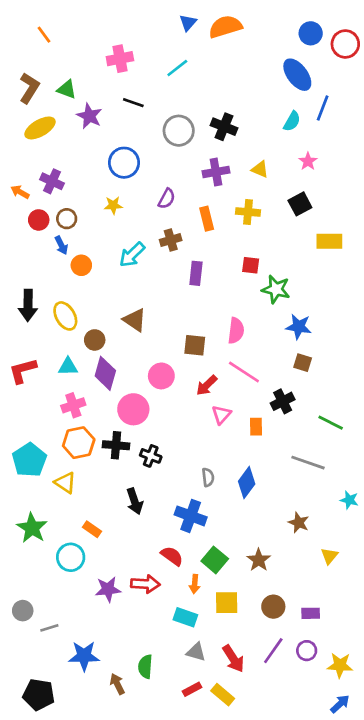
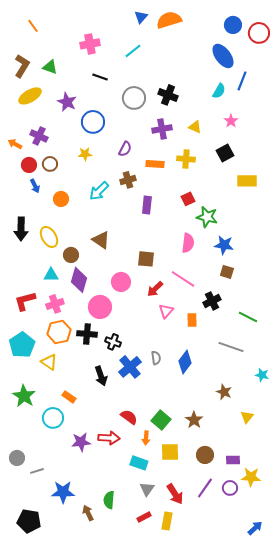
purple star: (89, 116) -> (67, 102), moved
orange rectangle: (207, 219) -> (155, 164), turned -72
blue arrow: (61, 245) -> (35, 186), moved
red square: (251, 265) -> (188, 199), turned -32
pink semicircle: (236, 331) -> (188, 243), moved
red L-shape: (23, 371) -> (25, 301), moved
blue cross: (191, 516) -> (130, 367), moved, turned 30
gray triangle: (196, 652) -> (147, 489), turned 49
yellow star: (340, 665) -> (251, 477), moved
yellow rectangle: (223, 695) -> (167, 521), turned 60

